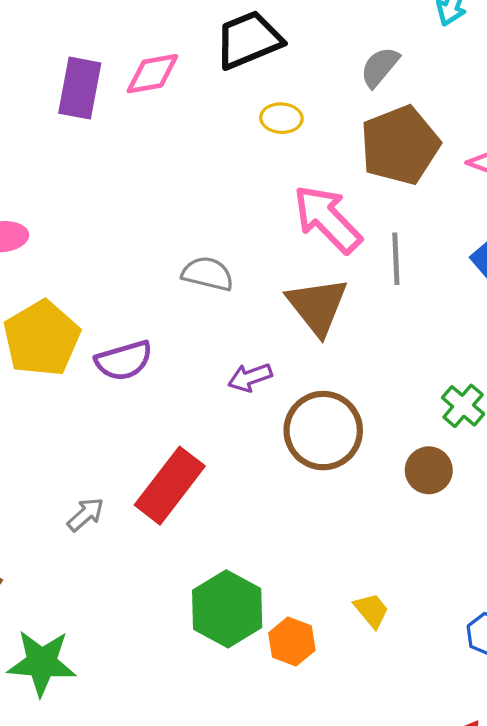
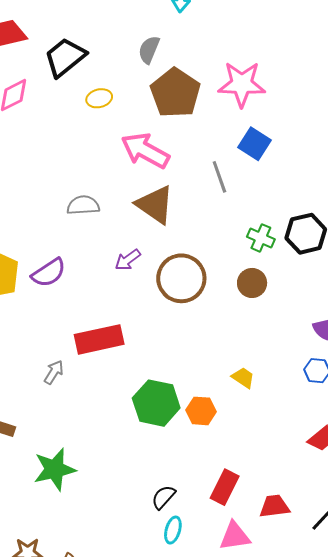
gray line: (396, 259) -> (219, 177), moved
red rectangle: (170, 486) -> (99, 339), turned 57

